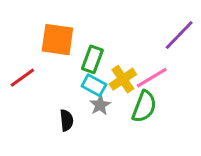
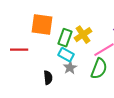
red line: (22, 78) -> (19, 50), turned 36
yellow cross: (123, 79) -> (83, 35), moved

